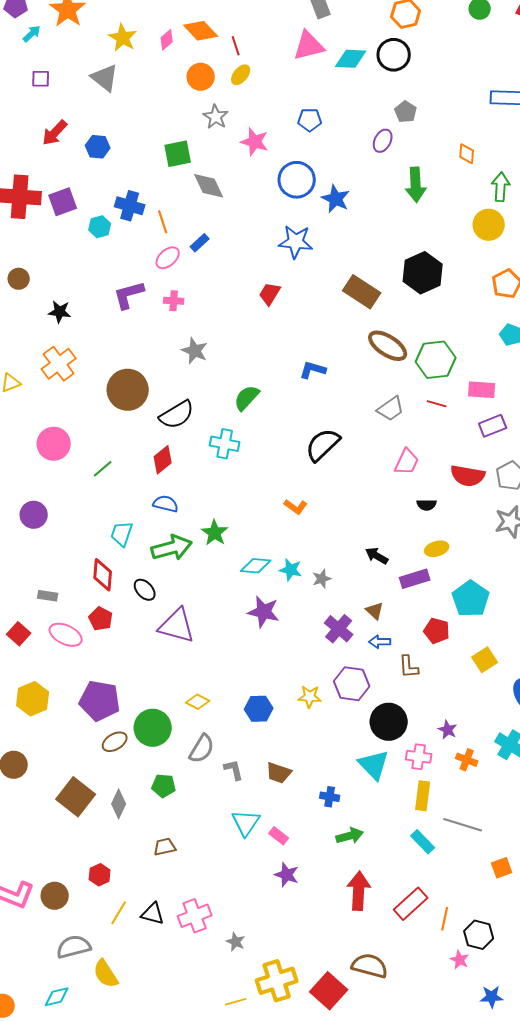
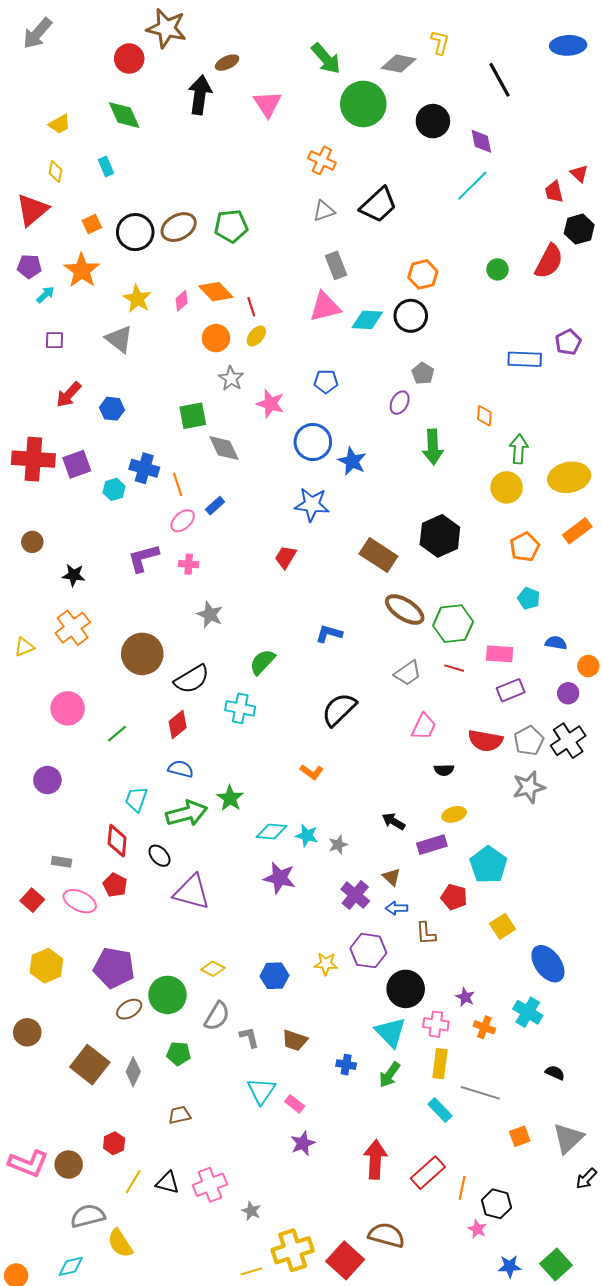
green arrow: (350, 836) -> (390, 1075), moved, turned 140
purple star: (287, 875) -> (303, 1143), turned 30

